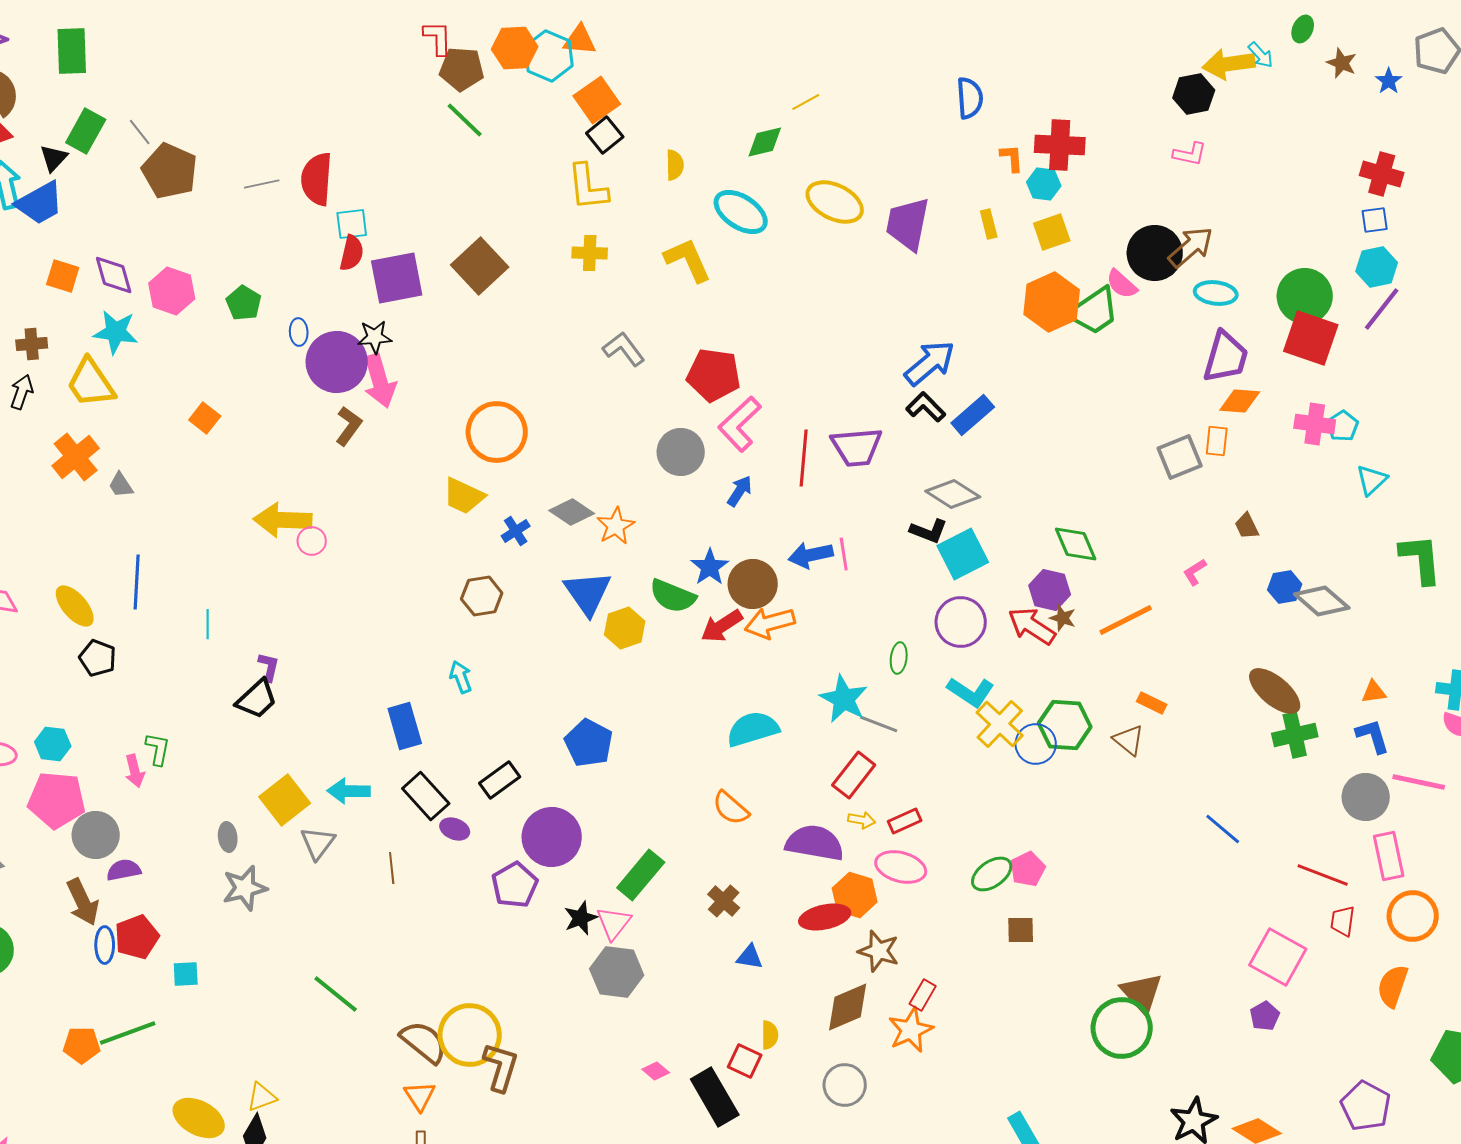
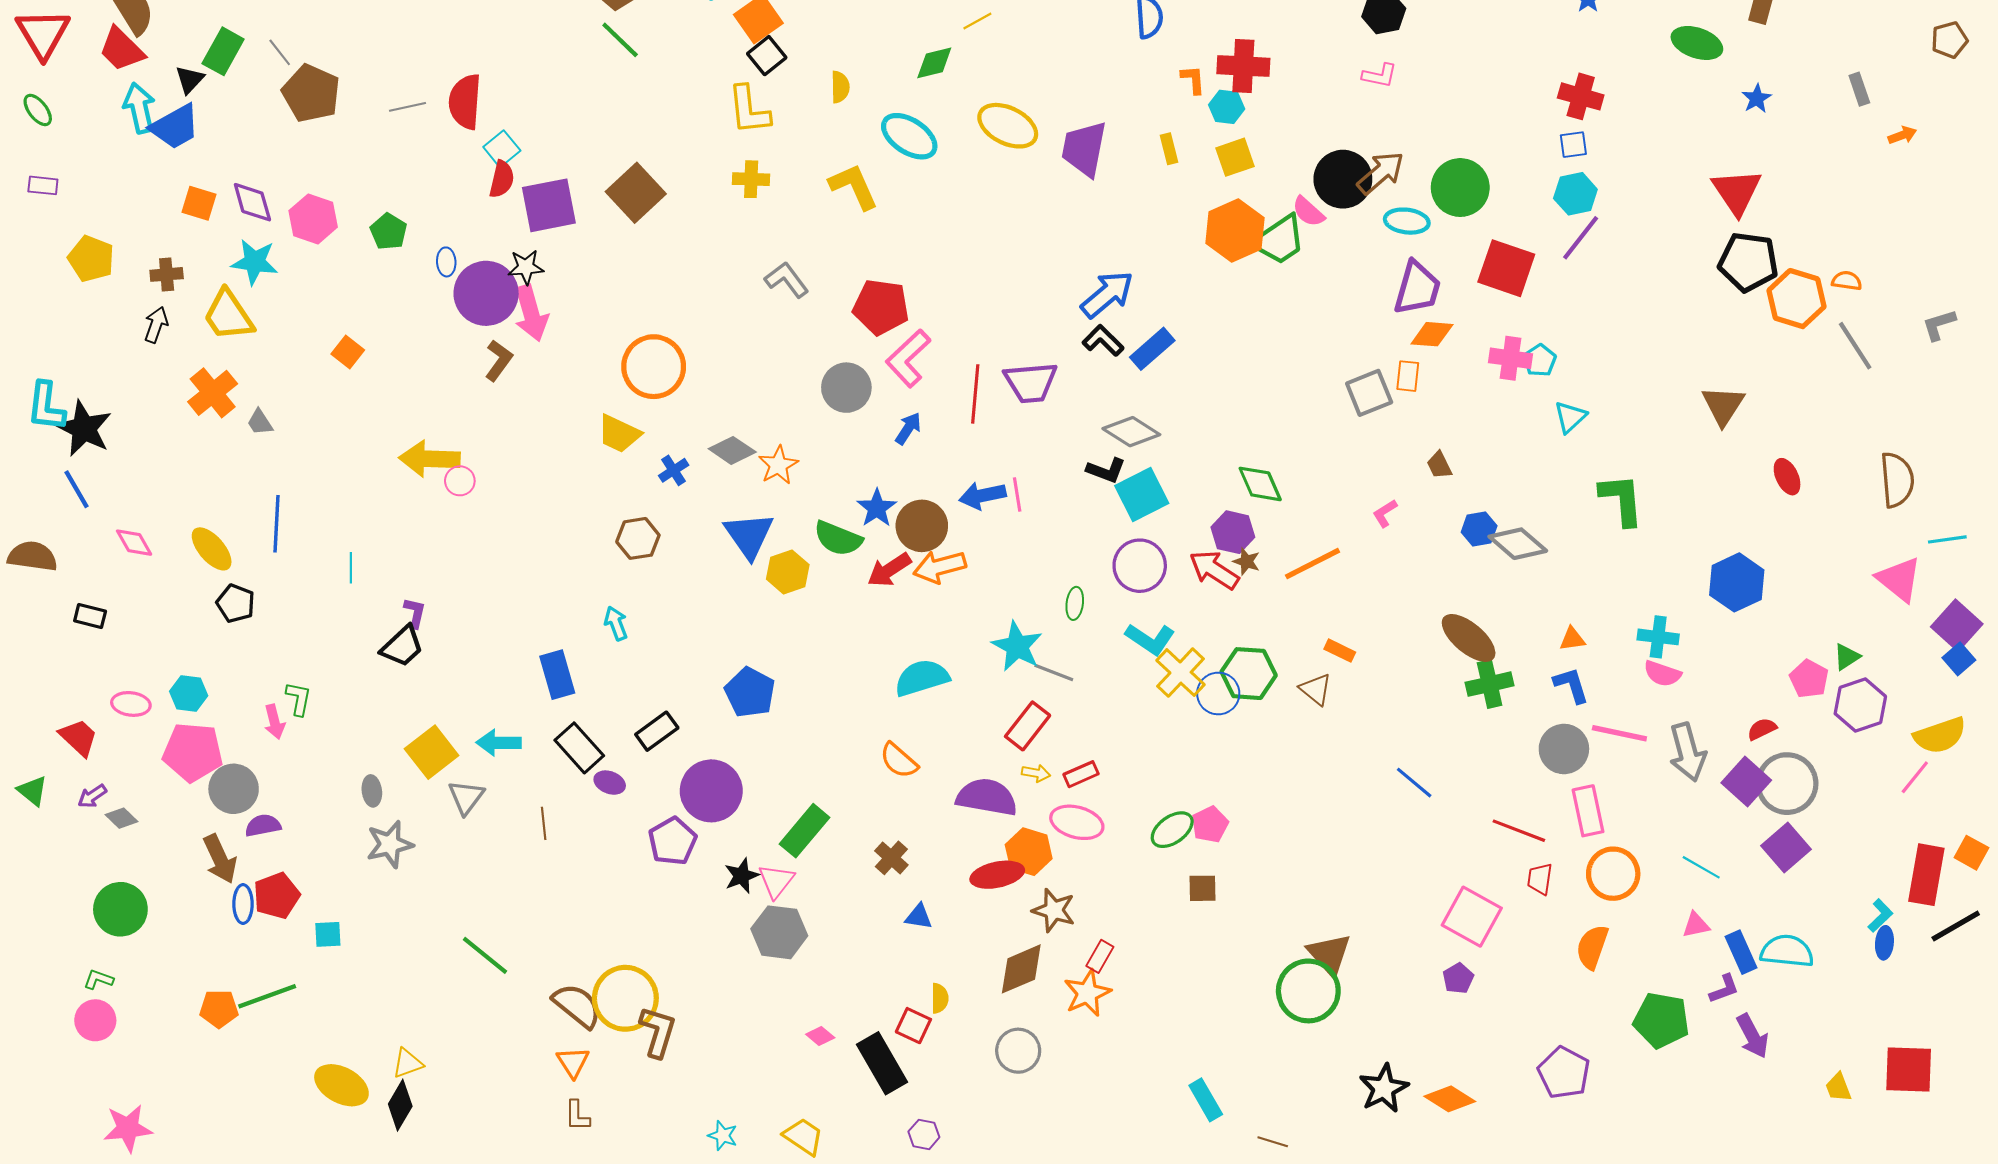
cyan square: (352, 224) -> (502, 149), turned -32
green circle: (1305, 296) -> (1460, 188), moved

